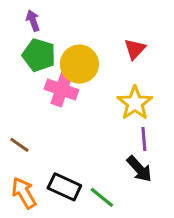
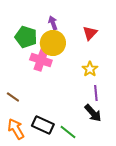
purple arrow: (33, 21) -> (53, 23), moved
yellow star: (135, 103) -> (90, 69), size x0.7

